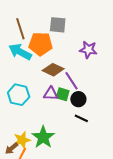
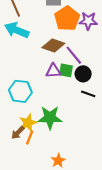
orange pentagon: (41, 44) -> (67, 18), moved, turned -30
cyan hexagon: (19, 95) -> (20, 91), moved
green star: (43, 137) -> (50, 118), turned -30

